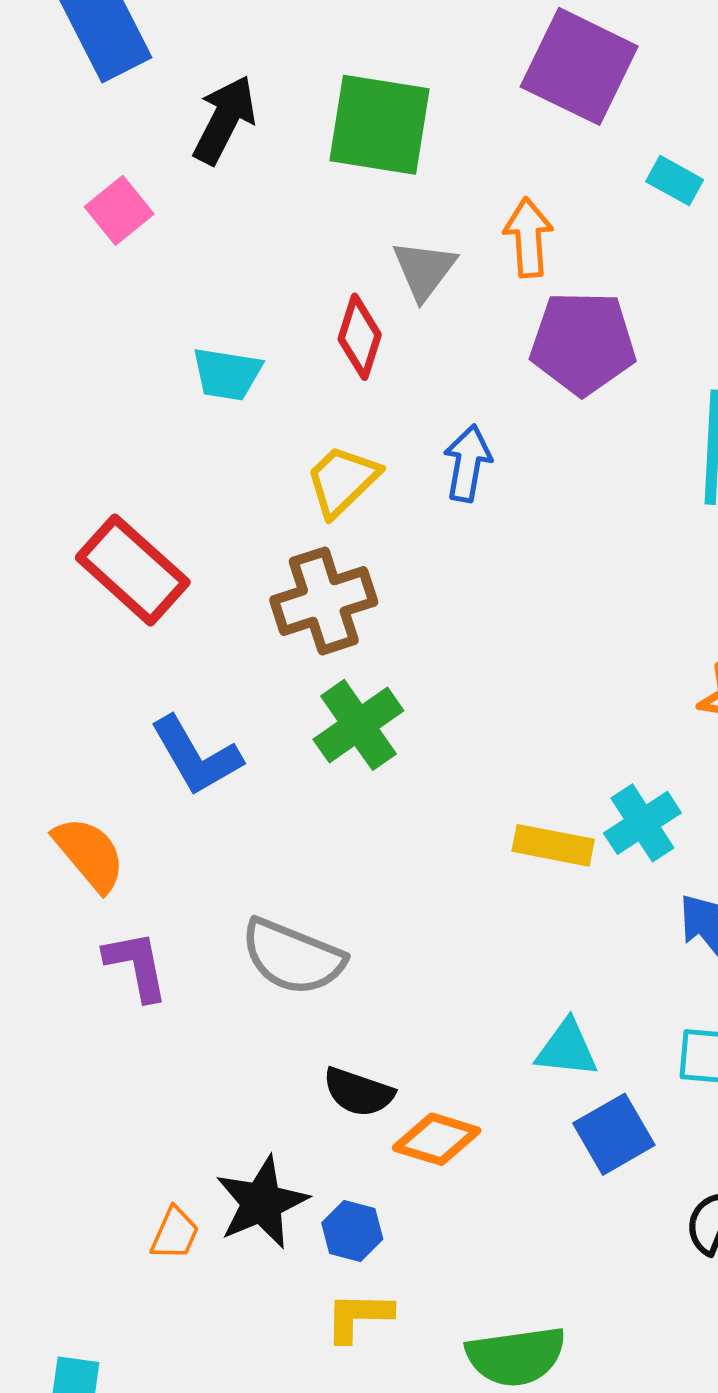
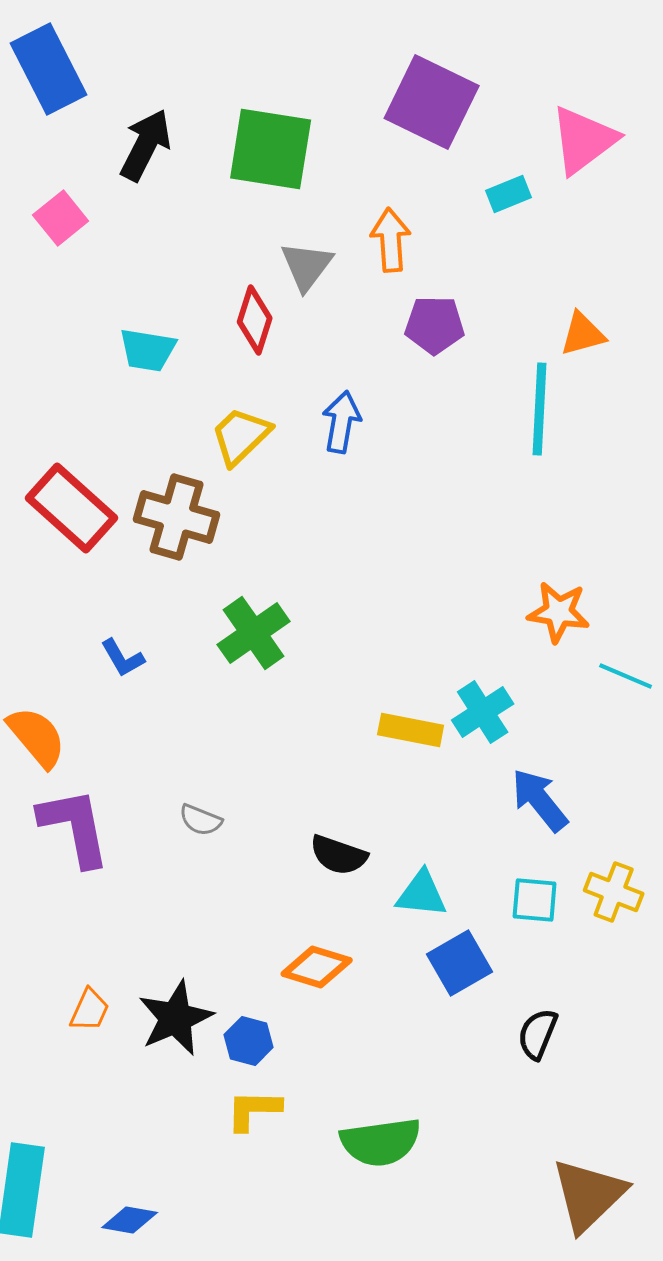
cyan rectangle: (675, 181) -> (509, 194), turned -51
purple pentagon: (583, 343) -> (435, 325), size x0.7
brown cross: (324, 601) -> (177, 517), moved, turned 34
blue L-shape: (196, 756) -> (123, 658), size x0.6
gray semicircle: (293, 957) -> (201, 820), size x0.5
purple L-shape: (136, 966) -> (75, 827), size x1.4
black semicircle: (358, 1092) -> (339, 855), moved
orange trapezoid: (175, 1233) -> (90, 1010), moved

